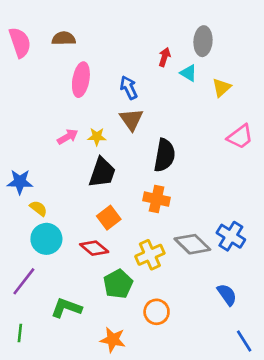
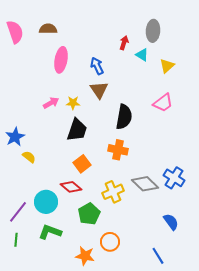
pink trapezoid: (240, 137) -> (163, 103), moved
blue star: (20, 182) -> (15, 137), turned -30
cyan circle: (46, 239) -> (46, 202), moved
orange circle: (157, 312) -> (110, 242), moved
green line: (20, 333) -> (16, 240), moved
blue line: (244, 341) -> (158, 256), moved

